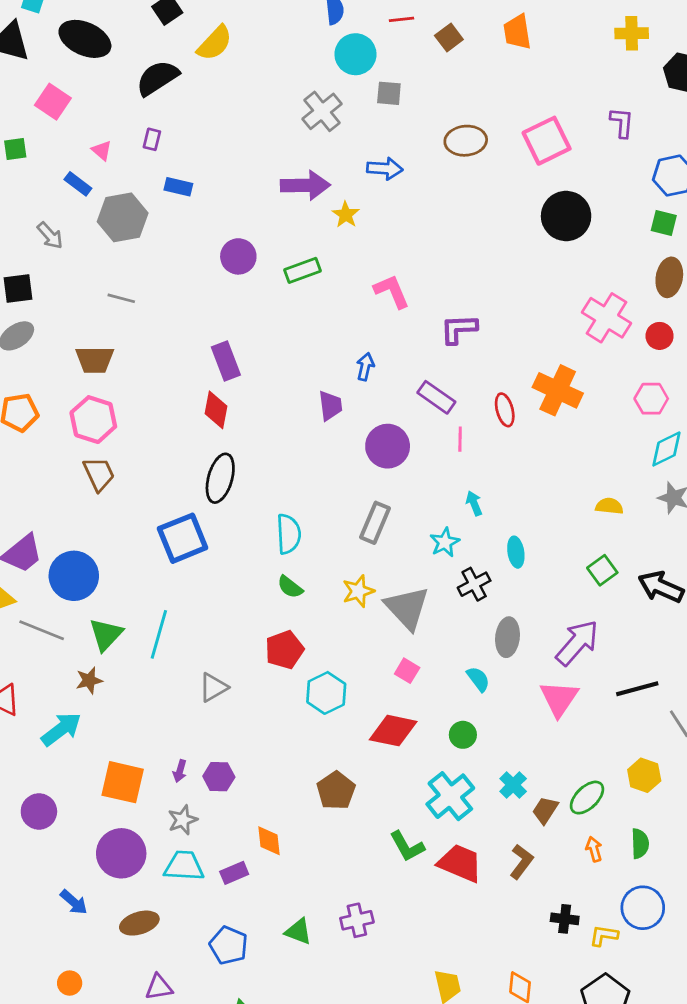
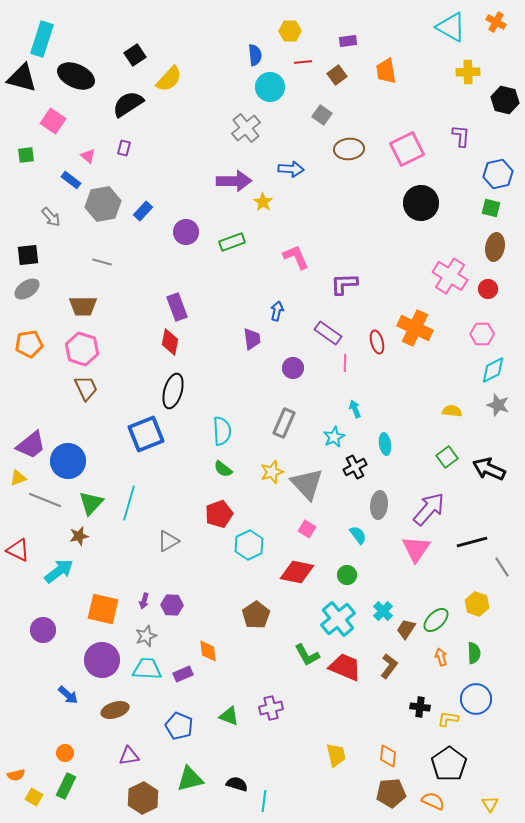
gray square: (389, 93) -> (322, 115), moved, turned 30
blue rectangle: (178, 187) -> (143, 211), moved, turned -60
purple circle: (388, 446) -> (293, 368), size x0.7

